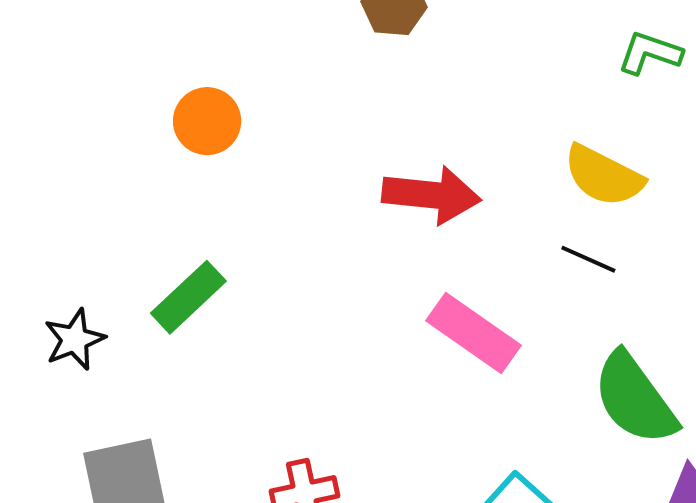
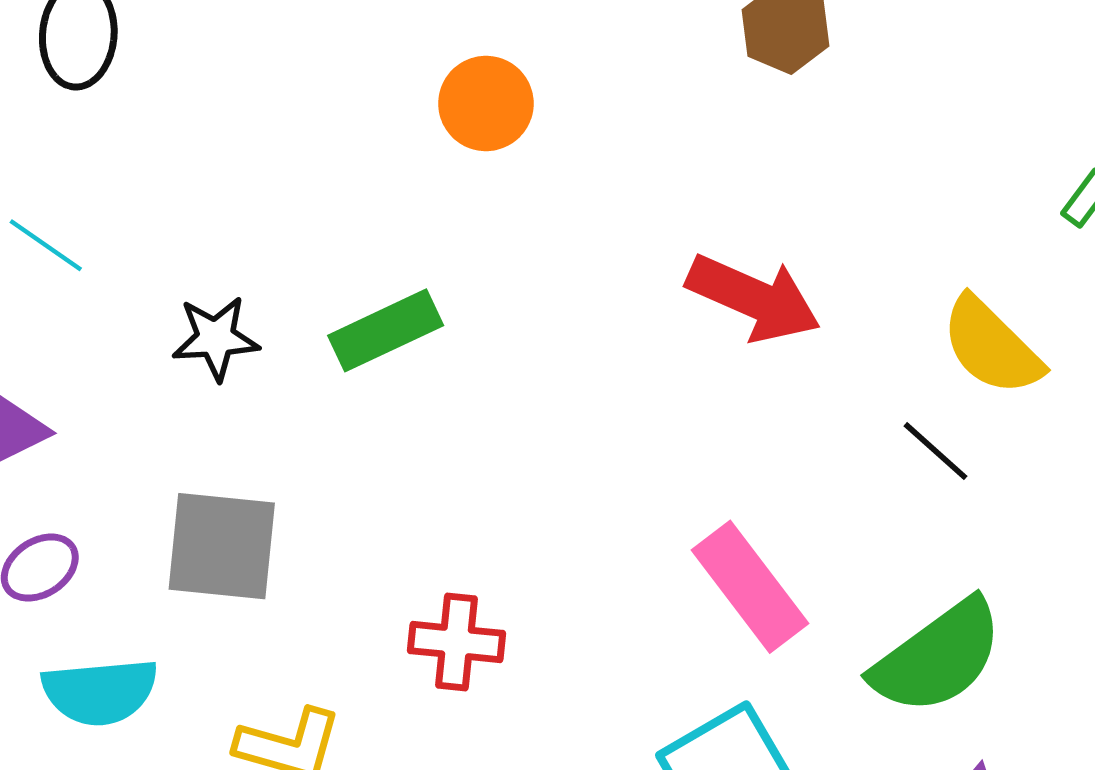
pink rectangle: (473, 333) -> (750, 587), moved
green semicircle: (635, 399) -> (938, 657), turned -108

